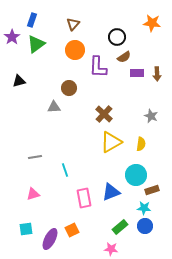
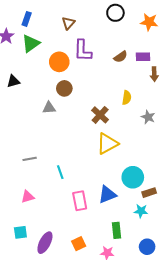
black circle: (117, 37) -> (115, 13), moved
orange circle: (75, 50) -> (59, 62), moved
purple L-shape: (98, 67) -> (83, 51), moved
purple rectangle: (137, 73) -> (143, 57), moved
yellow semicircle: (141, 144) -> (127, 98), moved
blue circle: (145, 226) -> (147, 247), moved
green rectangle: (120, 227) -> (116, 230), turned -56
orange square: (72, 230) -> (79, 244), moved

